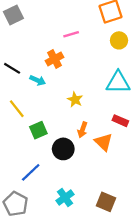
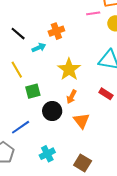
pink line: (71, 34) -> (93, 13), moved
cyan arrow: (38, 80) -> (39, 48), turned -56
yellow star: (75, 100) -> (69, 69), size x1.6
orange triangle: (104, 142) -> (81, 121), moved

